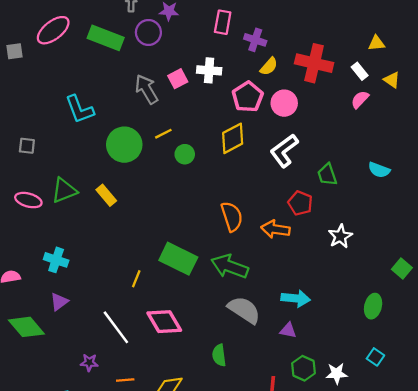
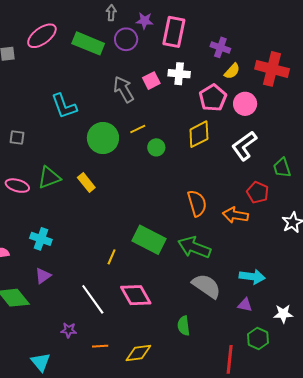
pink rectangle: (223, 22) -> (174, 32), moved, size x1.4
white star: (337, 373) -> (283, 314), moved

